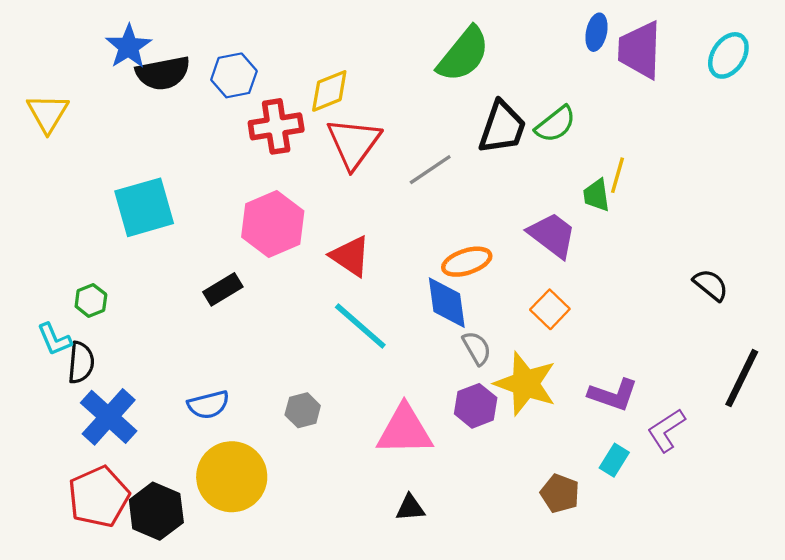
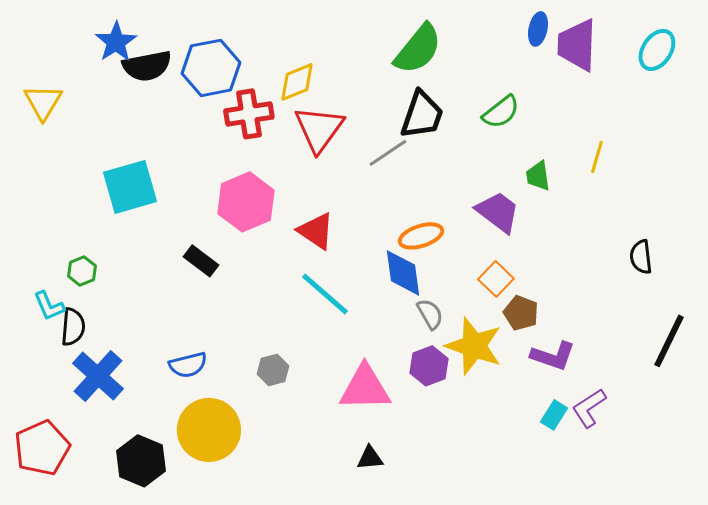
blue hexagon: (234, 75) -> (211, 68), size x1.4
black trapezoid: (502, 127) -> (422, 115), moved
yellow line: (618, 175) -> (597, 157), moved
black semicircle: (711, 285) -> (641, 257), turned -136
black rectangle: (223, 289) -> (201, 261), turned 68
purple L-shape: (666, 430) -> (589, 408), moved
brown pentagon: (560, 493) -> (521, 313), moved
red pentagon: (99, 497) -> (42, 448), moved

